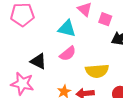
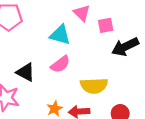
pink square: (105, 19) -> (106, 25), turned -32

